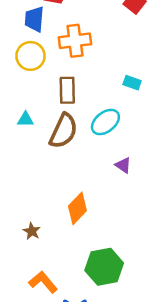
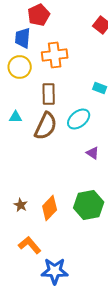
orange diamond: (77, 208) -> (50, 208), moved
green hexagon: (104, 267) -> (89, 205), moved

